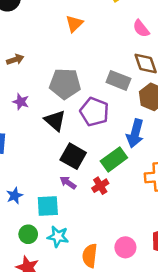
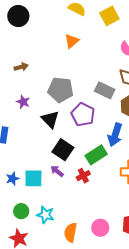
cyan square: (48, 206) -> (33, 178), moved

